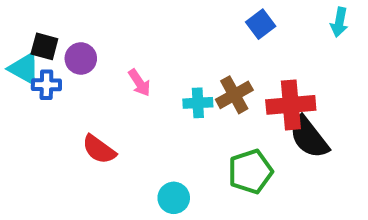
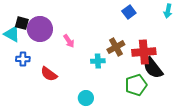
purple circle: (81, 58) -> (40, 29), size x1.6
blue cross: (46, 85) -> (23, 59), moved
cyan cross: (198, 103) -> (98, 61), moved
green pentagon: (250, 172) -> (136, 85), moved

